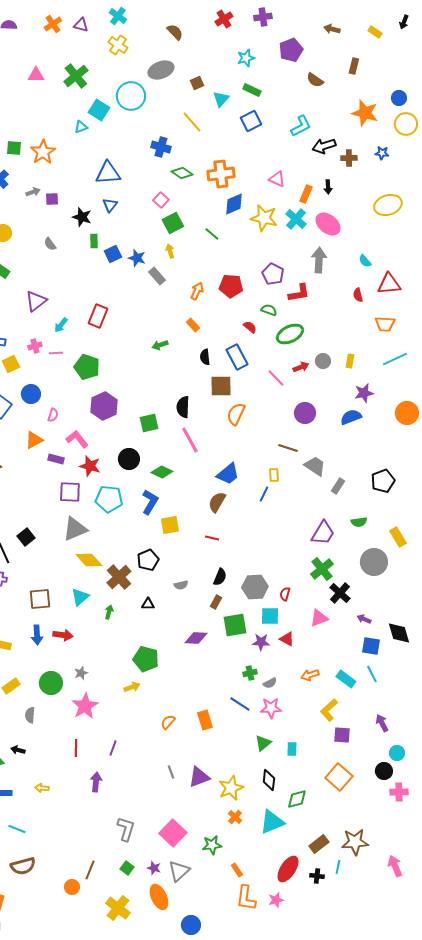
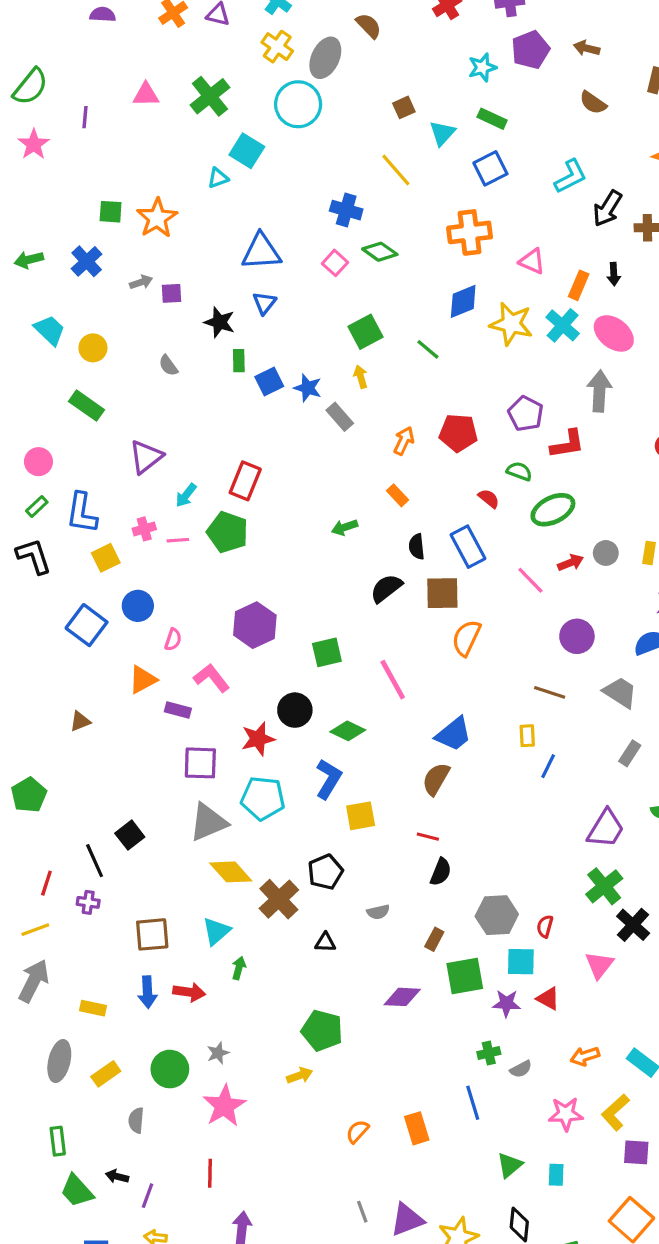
brown arrow: (332, 29) -> (587, 48), moved
purple pentagon: (291, 50) -> (530, 50), moved
gray ellipse: (161, 70) -> (325, 58), moved, turned -45
cyan circle: (131, 96) -> (298, 104), moved
black arrow: (324, 146) -> (607, 208), turned -40
orange cross: (221, 174) -> (470, 232), moved
pink square: (161, 200) -> (335, 263), moved
green pentagon: (87, 367) -> (228, 532), moved
black semicircle: (183, 407) -> (386, 588), moved, turned 50
red star: (90, 466) -> (258, 739), moved, turned -30
gray trapezoid: (315, 466) -> (620, 692), moved
blue line: (264, 494) -> (548, 766), moved
cyan pentagon: (109, 499) -> (263, 798), moved
black semicircle: (220, 577) -> (441, 872), moved
green arrow: (109, 612) -> (239, 968), moved
pink triangle: (319, 618) -> (599, 965), turned -30
blue line: (240, 704) -> (473, 1103), turned 40
pink star: (271, 708) -> (566, 1114), moved
purple line: (113, 748) -> (147, 1196), moved

